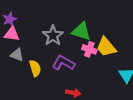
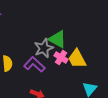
gray star: (53, 35) -> (44, 48), moved

